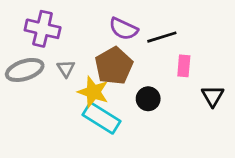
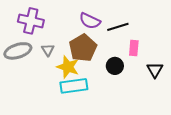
black circle: (148, 99) -> (115, 66), moved
cyan rectangle: (102, 118) -> (74, 86), turned -40

